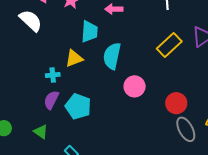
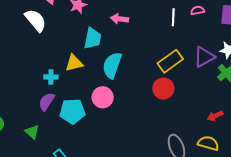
pink circle: (135, 86) -> (103, 97), moved
red circle: (176, 103) -> (163, 89), moved
cyan pentagon: (78, 106) -> (72, 111), turned -30

